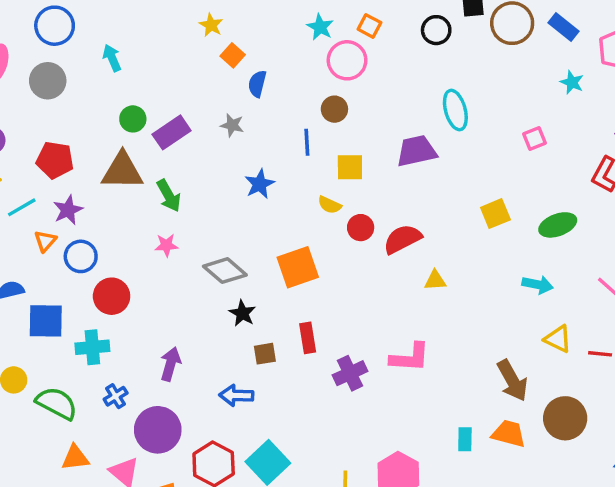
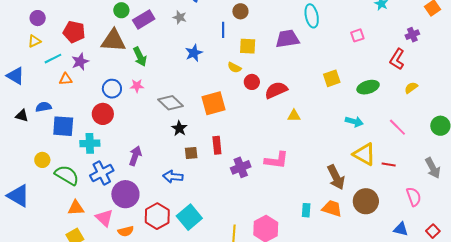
orange triangle: (45, 241) -> (66, 79), turned 40
blue circle: (81, 256) -> (112, 89), moved
yellow triangle: (558, 339) -> (364, 154), size x1.4
blue cross: (116, 396) -> (102, 173), size x1.6

